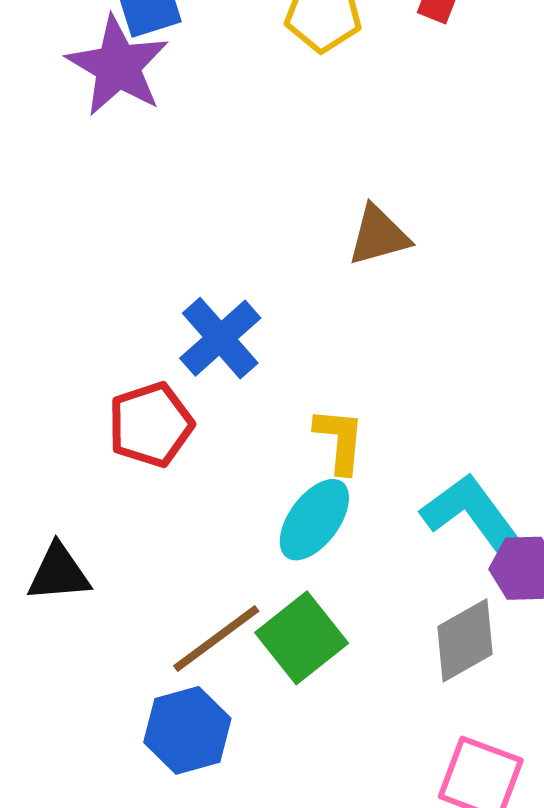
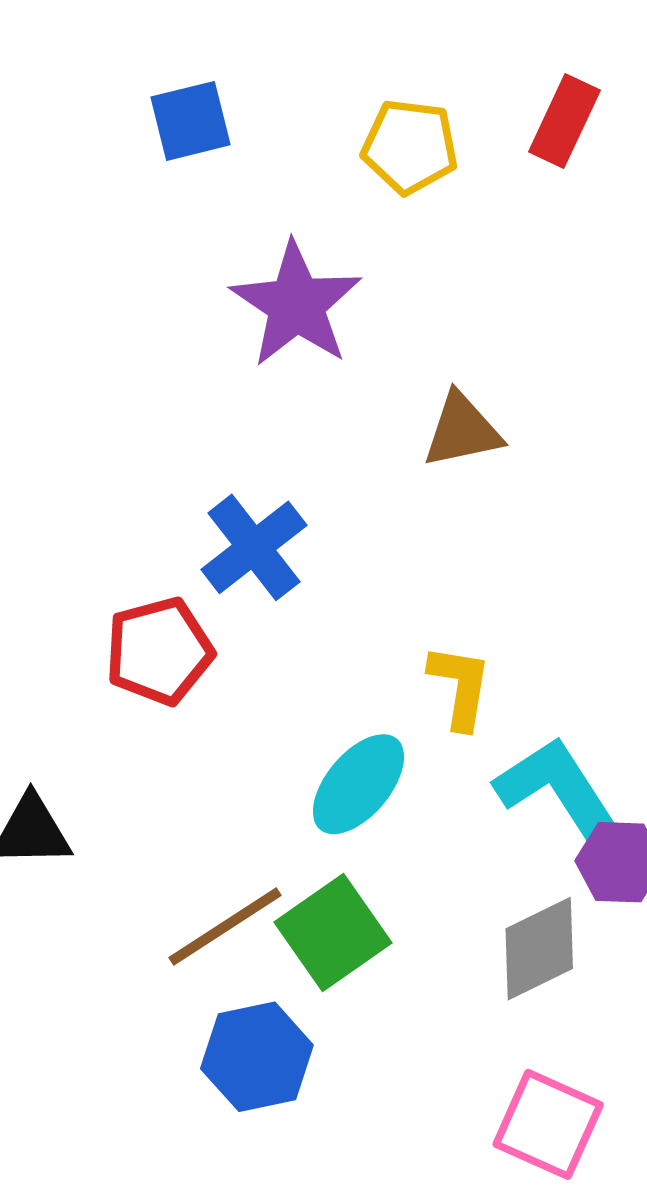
purple star: (118, 66) -> (296, 304), moved
yellow L-shape: (340, 440) -> (460, 687), moved
blue hexagon: (187, 730) -> (257, 1057), moved

